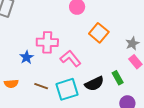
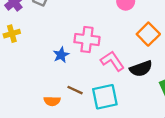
orange semicircle: (11, 84) -> (52, 101), moved
black semicircle: (94, 84) -> (141, 69), moved

